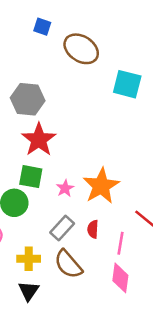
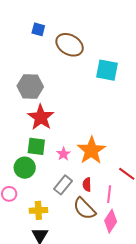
brown semicircle: (68, 264) -> (84, 209), moved
pink diamond: (120, 278) -> (111, 221), turned 30

